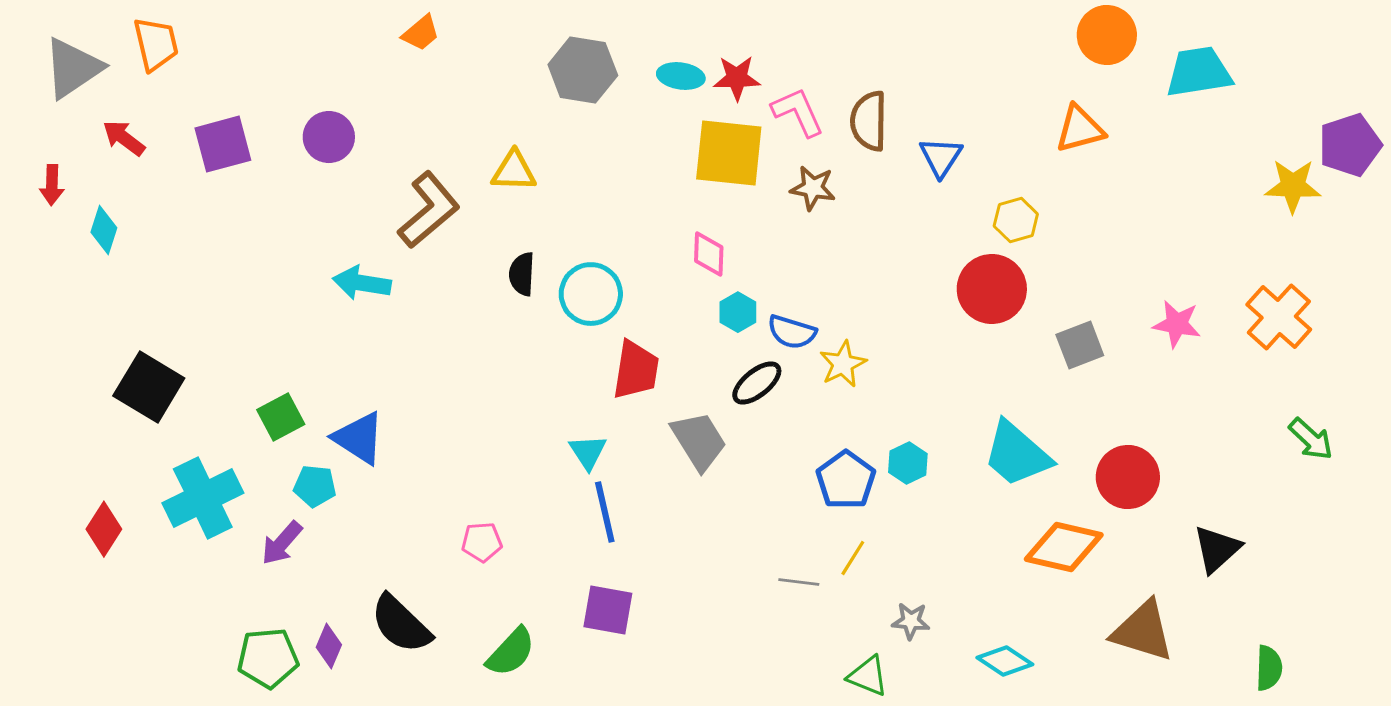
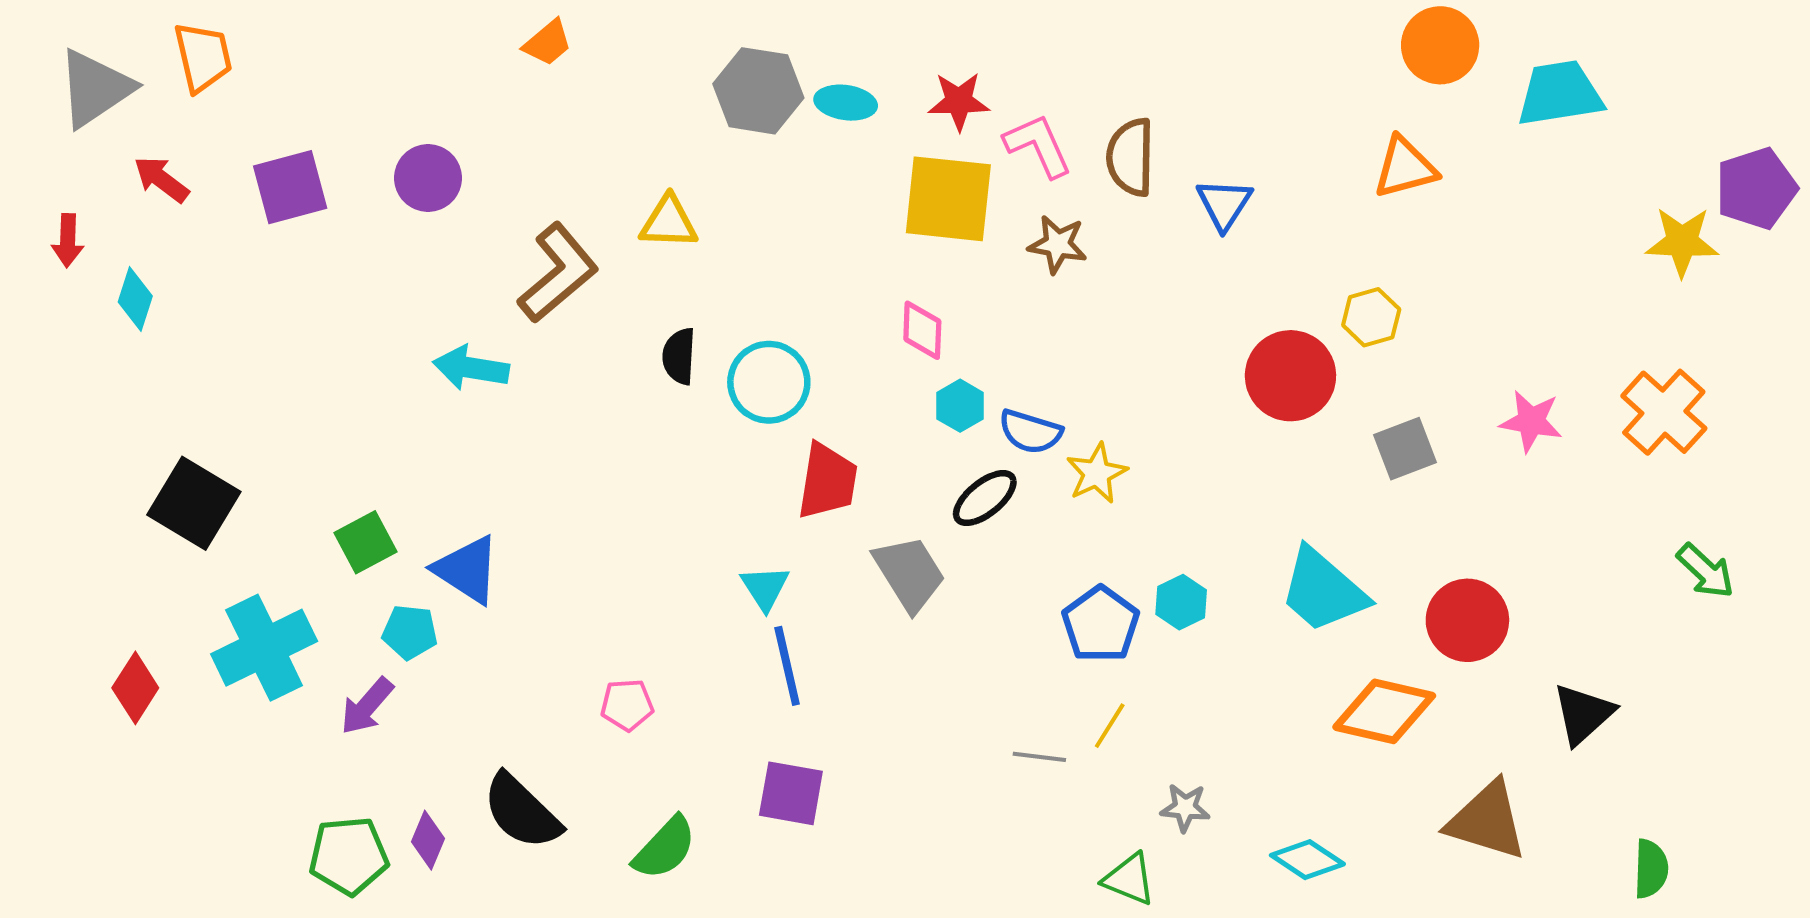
cyan ellipse: (681, 76) -> (846, 103), moved
yellow hexagon: (1016, 220) -> (1371, 317), moved

